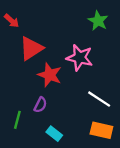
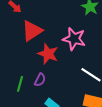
green line: (17, 120) -> (20, 84), moved

